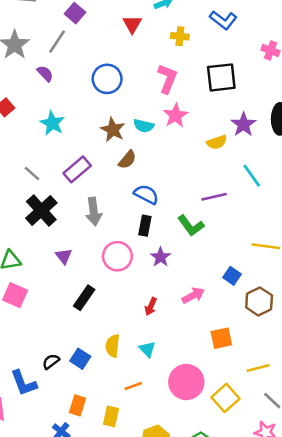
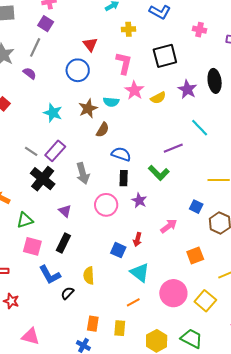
red triangle: (132, 24) -> (90, 45), moved
cyan star: (52, 123) -> (53, 113), moved
brown star: (113, 130) -> (88, 108), turned 30
yellow semicircle: (217, 142) -> (158, 98), moved
purple rectangle: (77, 169) -> (55, 151), moved
black rectangle: (84, 298) -> (63, 243), moved
yellow semicircle: (113, 346) -> (89, 276), moved
cyan triangle: (147, 349) -> (140, 273), size x1.5
blue square: (80, 359) -> (118, 250), moved
blue L-shape: (24, 383) -> (50, 275), moved

